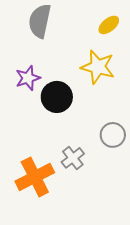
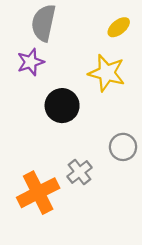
purple star: (28, 78) -> (30, 62), moved

